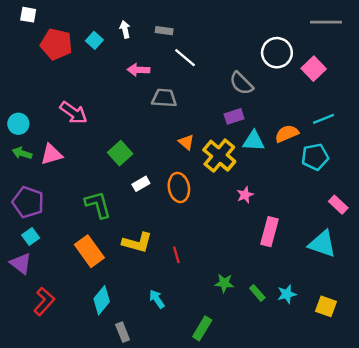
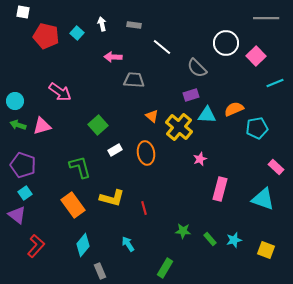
white line: (185, 58) -> (162, 47), moved
cyan line: (324, 119) -> (275, 83), moved

